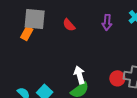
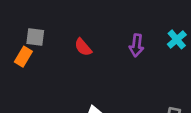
gray square: (35, 19) -> (35, 37), size x0.6

